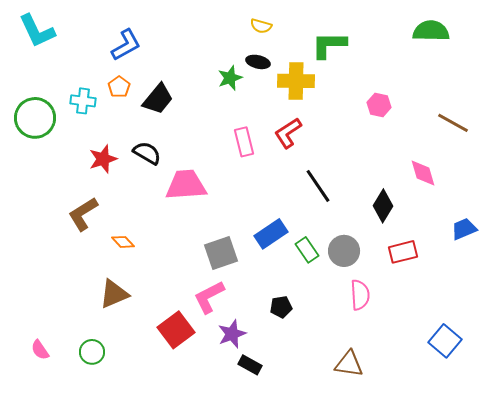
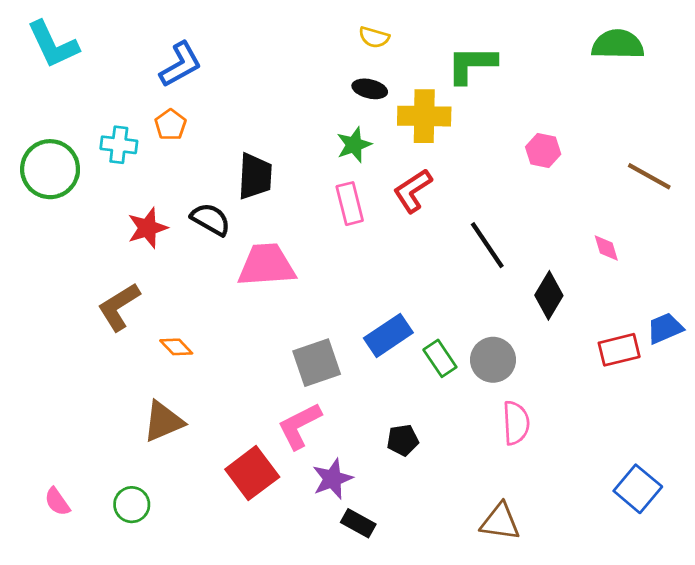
green star: (230, 78) -> (354, 145), moved
black trapezoid: (158, 99) -> (255, 176), moved, turned -36
pink diamond: (423, 173) -> (606, 248), size x0.7
black line: (318, 186) -> (487, 245), moved
red rectangle: (403, 252) -> (619, 350), moved

